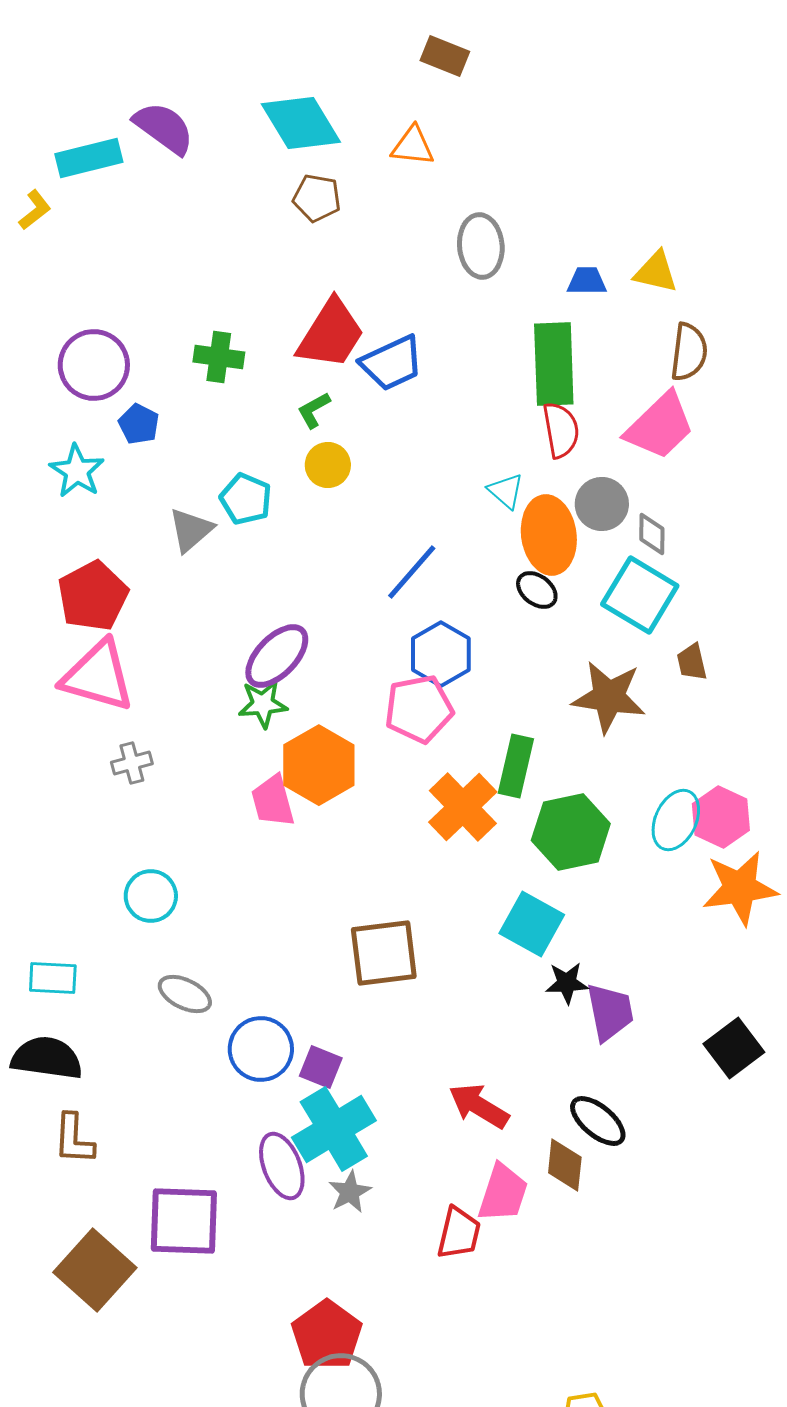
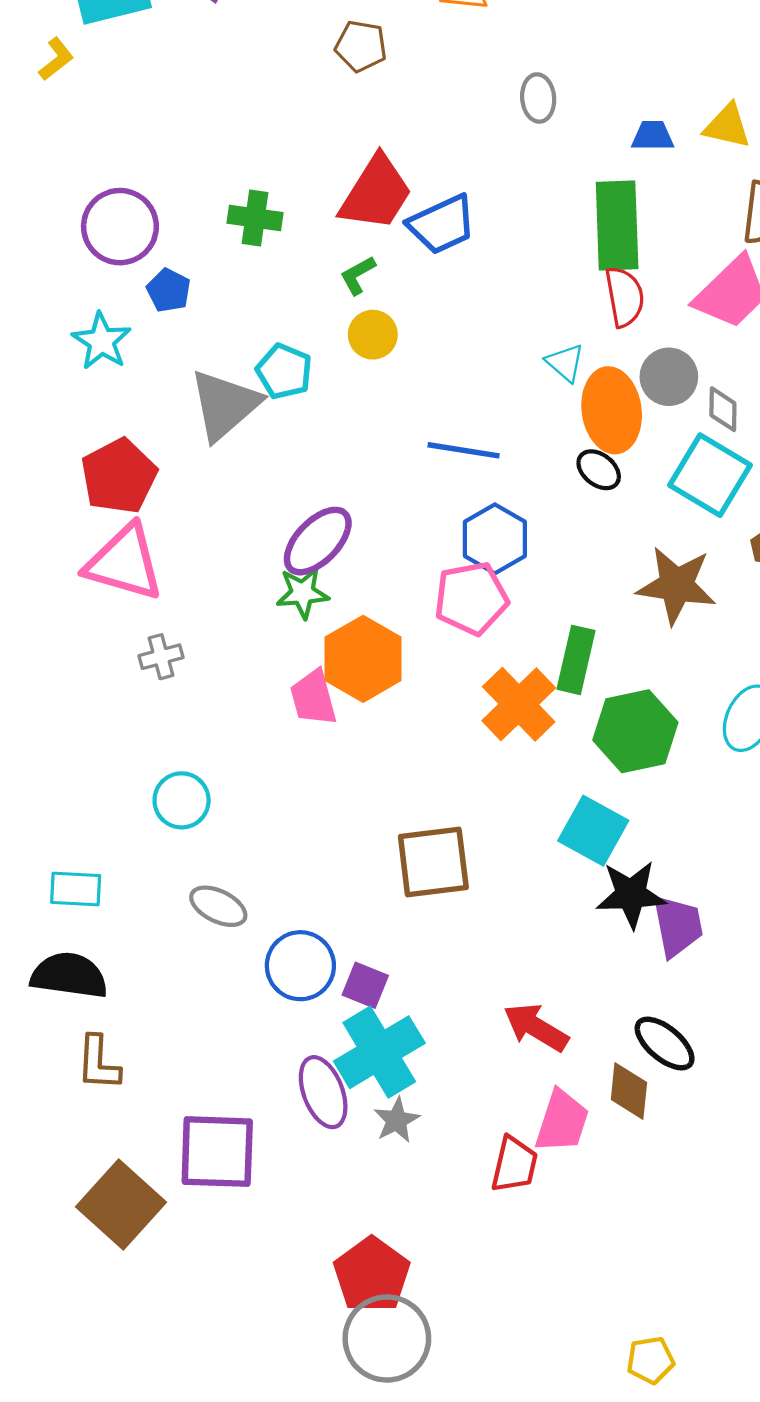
gray ellipse: (481, 246) -> (538, 98), size x0.7
gray triangle: (191, 530) -> (225, 405), size x1.5
blue line: (412, 572) -> (464, 450), turned 58
black star: (567, 983) -> (631, 894), size x1.5

